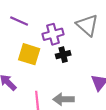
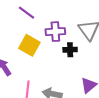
black cross: (63, 55) -> (70, 50), moved

